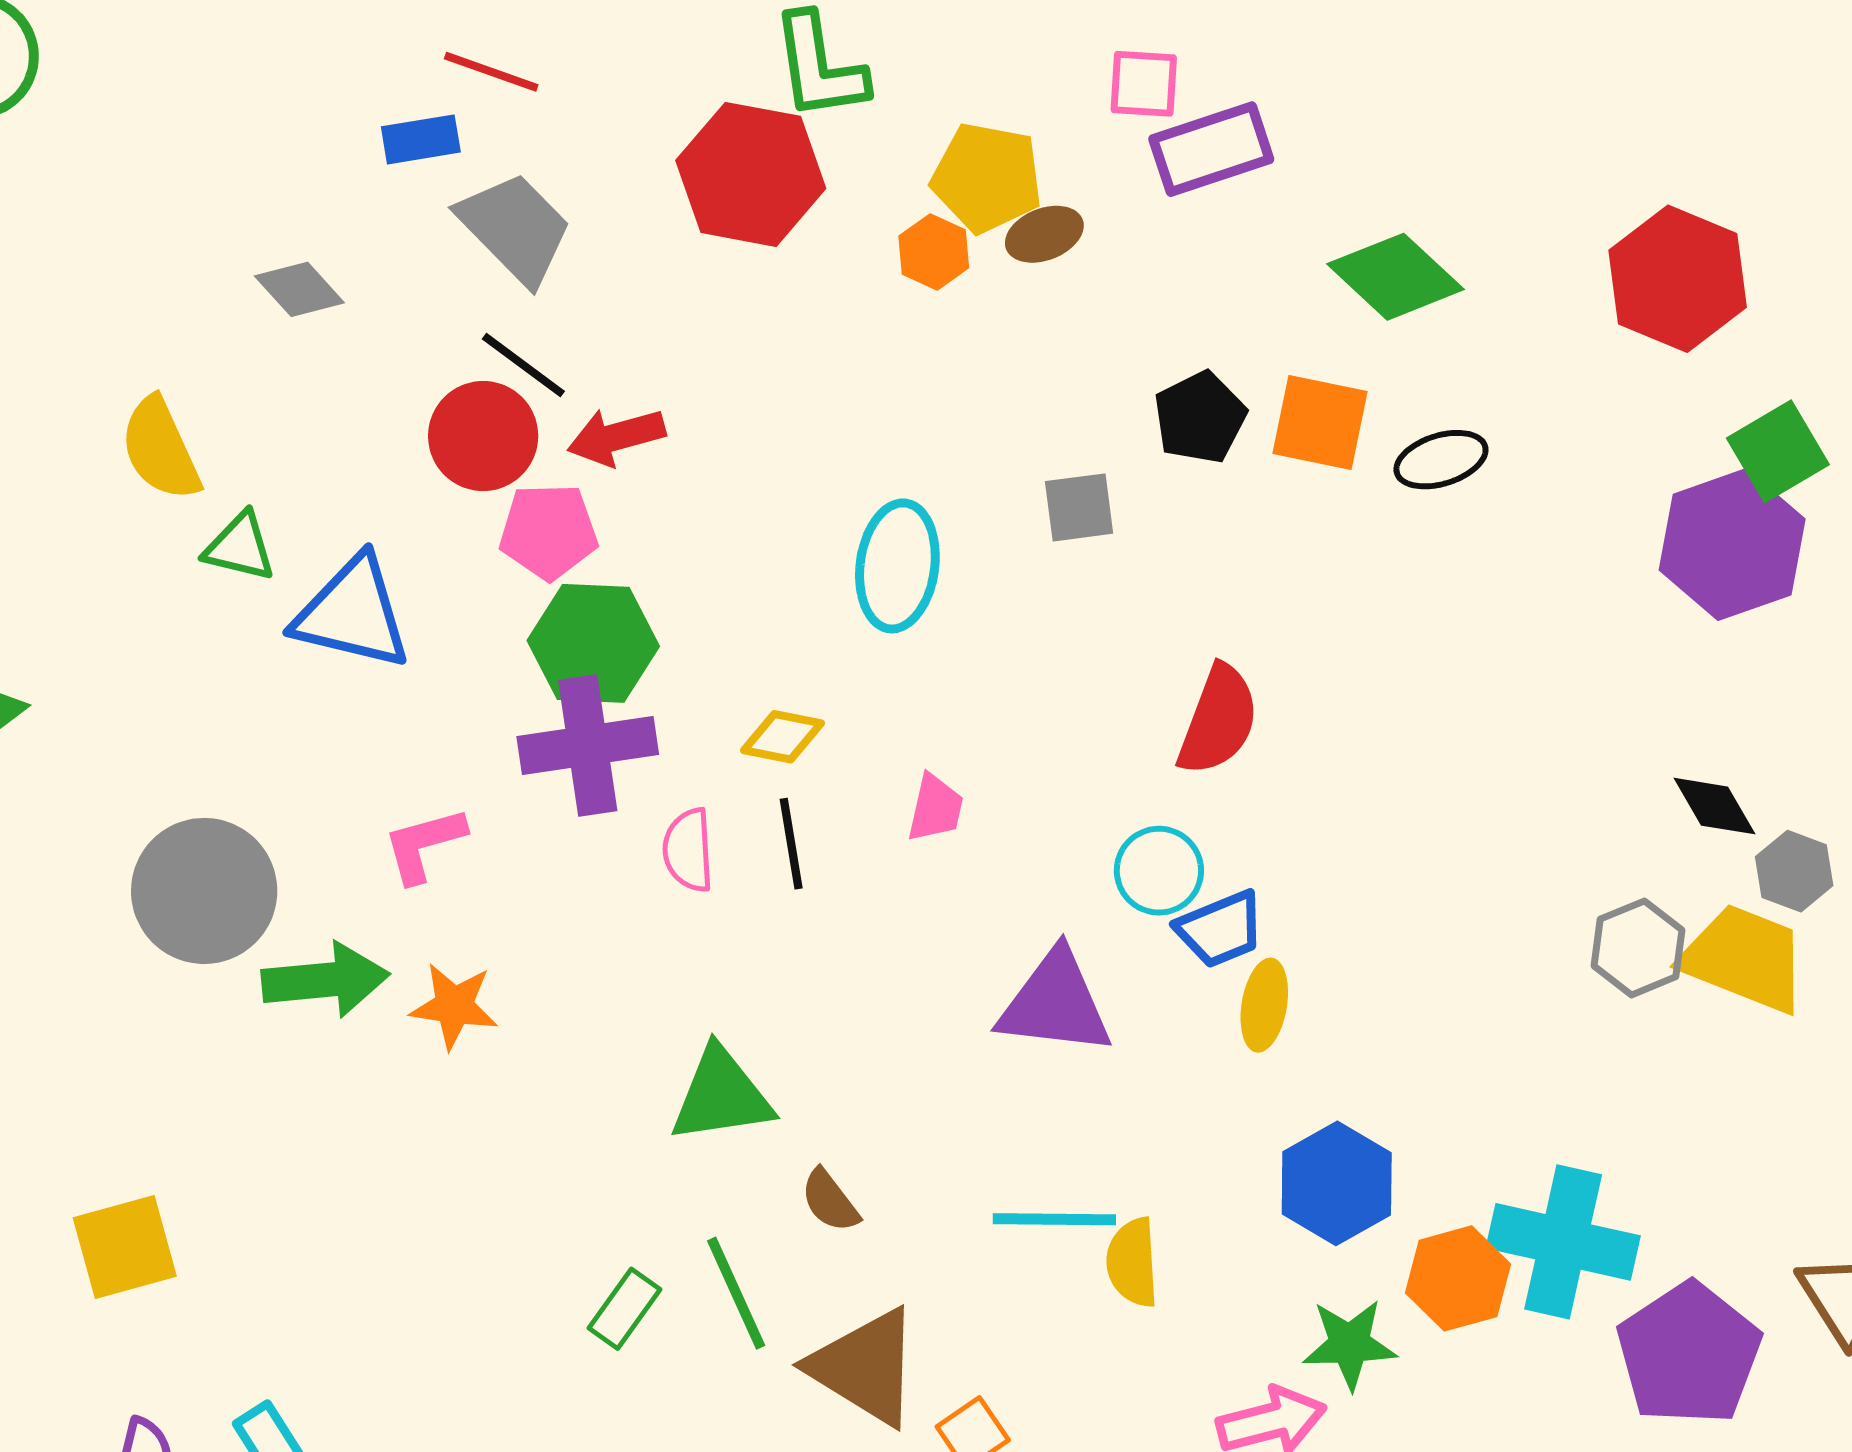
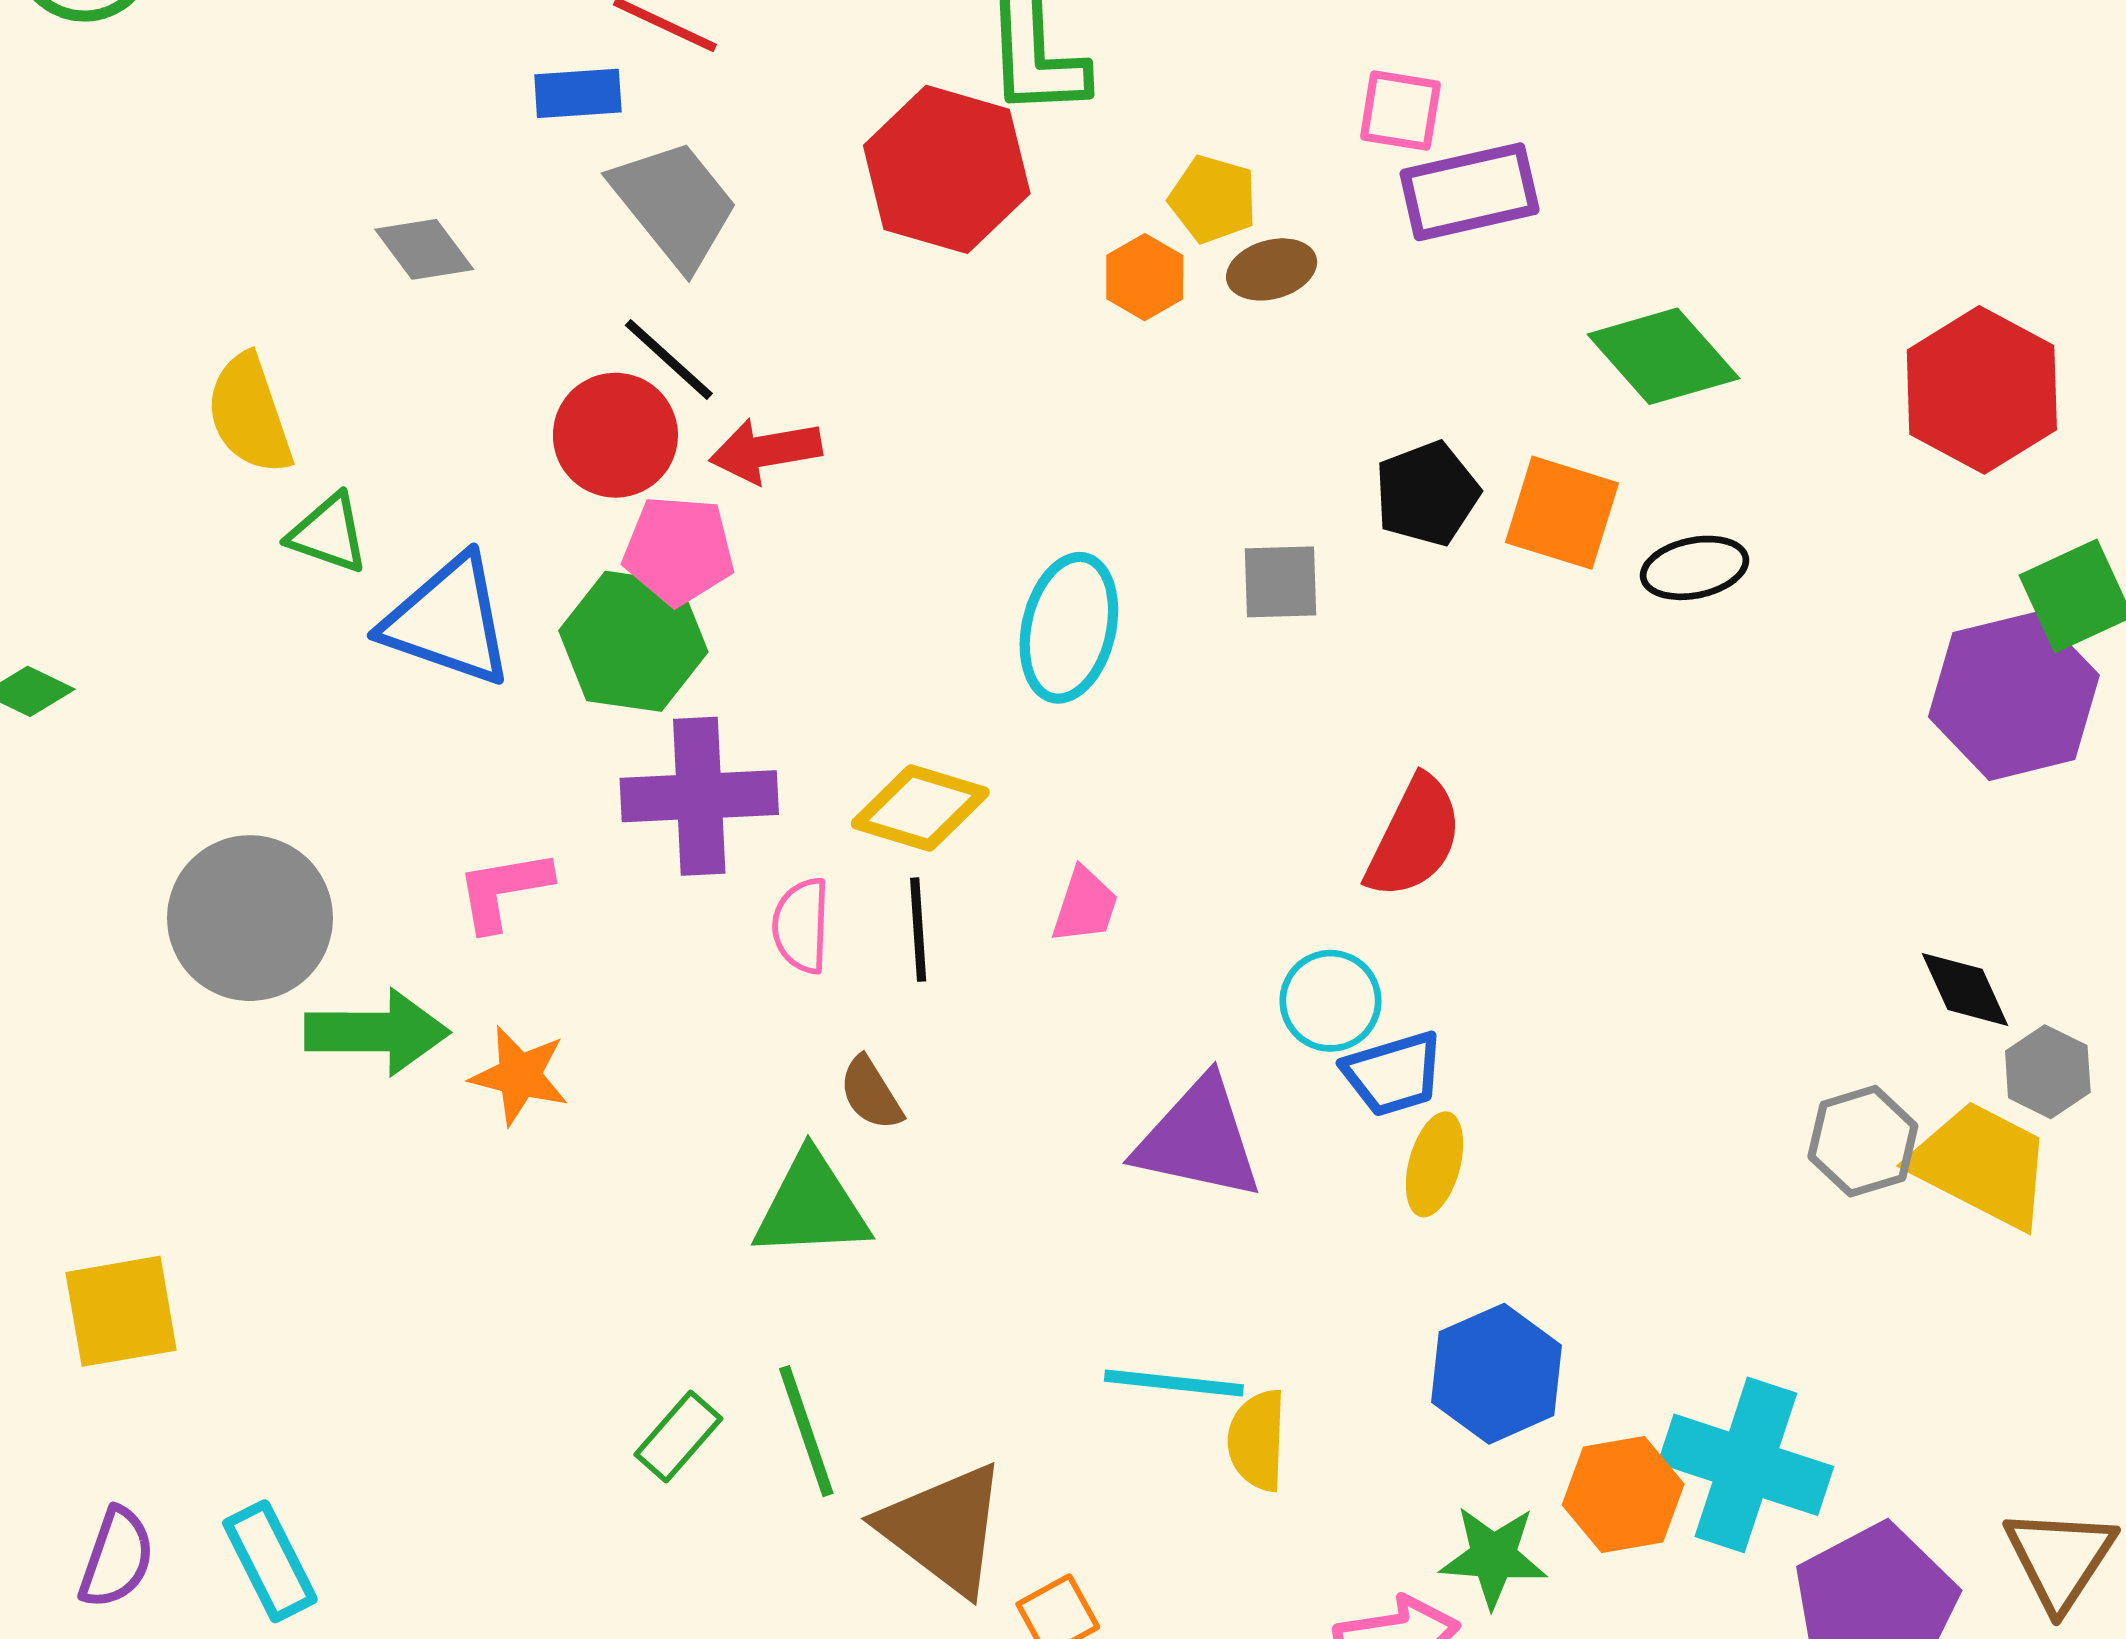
yellow pentagon: (987, 178) -> (1213, 199), size x0.7
green hexagon: (593, 643) -> (633, 641), moved
yellow diamond: (783, 737) -> (920, 808), size x1.4
brown semicircle: (830, 1201) -> (871, 1093), moved

